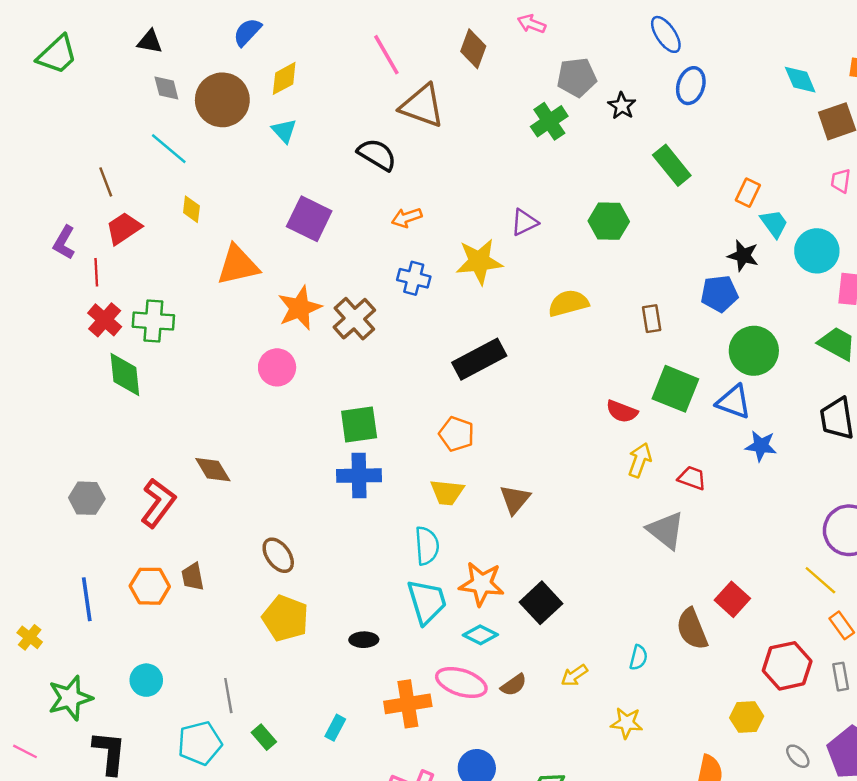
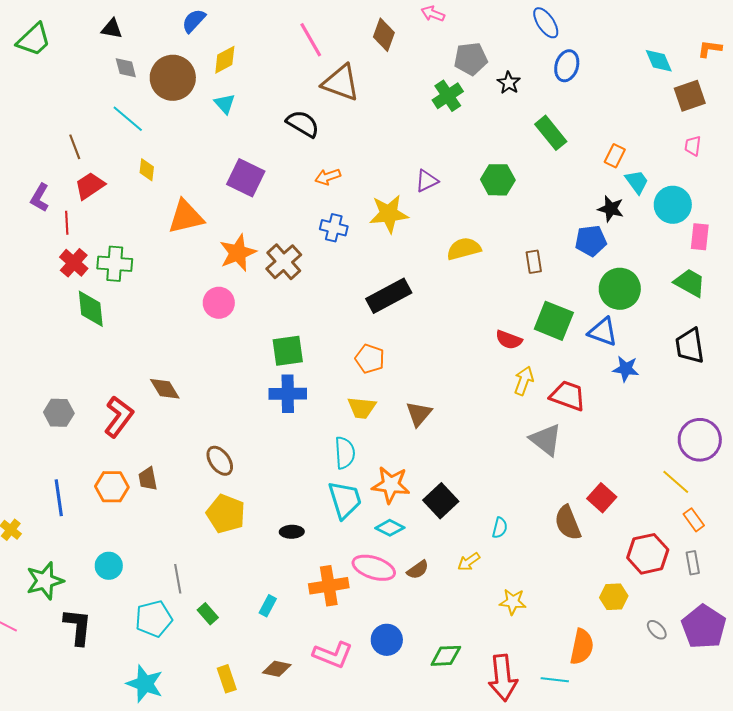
red trapezoid: (692, 478) -> (568, 396), size x1.5
cyan semicircle: (638, 658) -> (500, 528), moved

